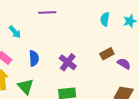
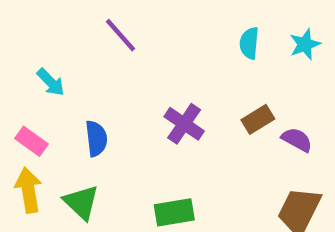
purple line: (47, 13) -> (120, 35), turned 54
purple cross: (68, 62) -> (184, 124), moved

